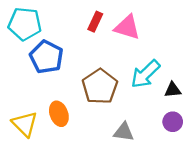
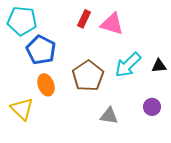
black triangle: (173, 90) -> (159, 66), moved
orange ellipse: (59, 114) -> (46, 85), moved

